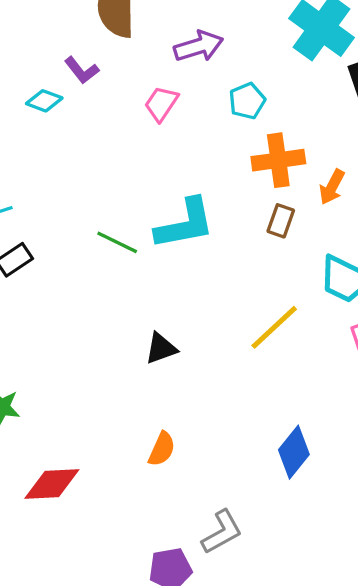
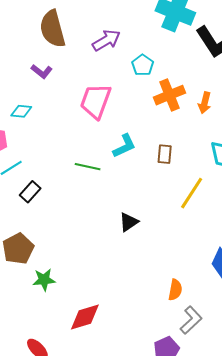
cyan diamond: (44, 101) -> (21, 111), moved
pink trapezoid: (161, 104) -> (96, 101), moved, size x1.6
brown rectangle: (281, 221) -> (165, 154), moved
cyan L-shape: (185, 224) -> (124, 146), size x0.7
orange semicircle: (162, 449) -> (175, 290), moved

